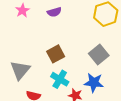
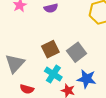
gray square: (99, 55) -> (77, 52), moved

